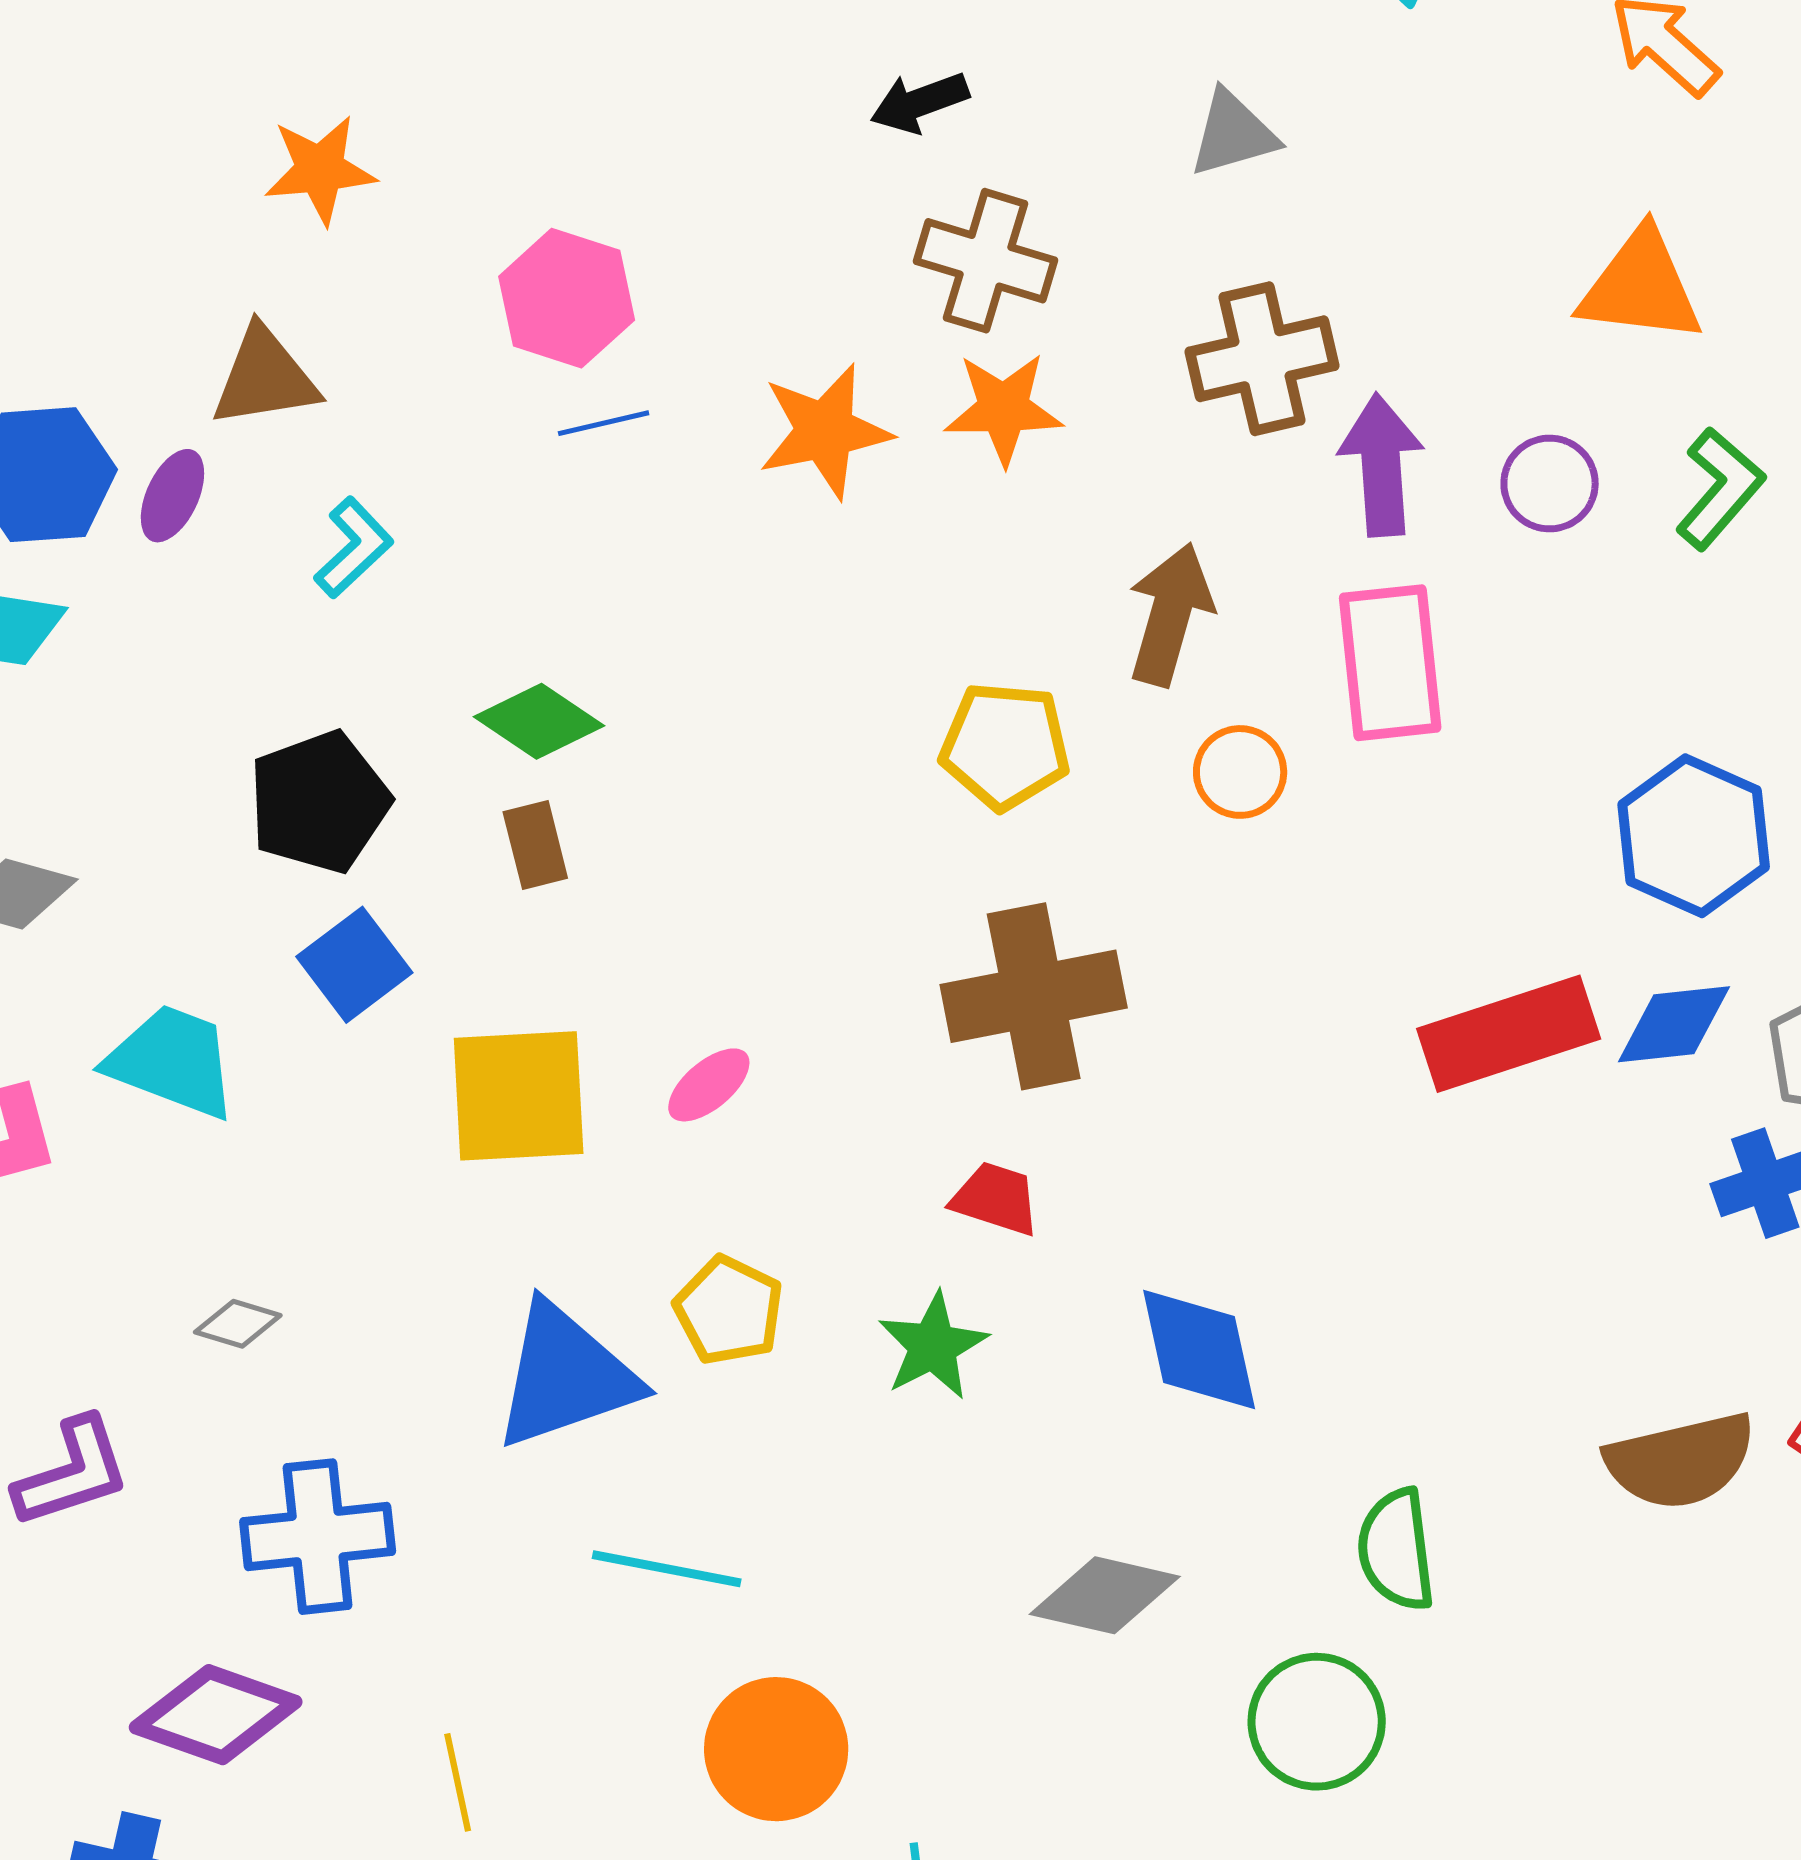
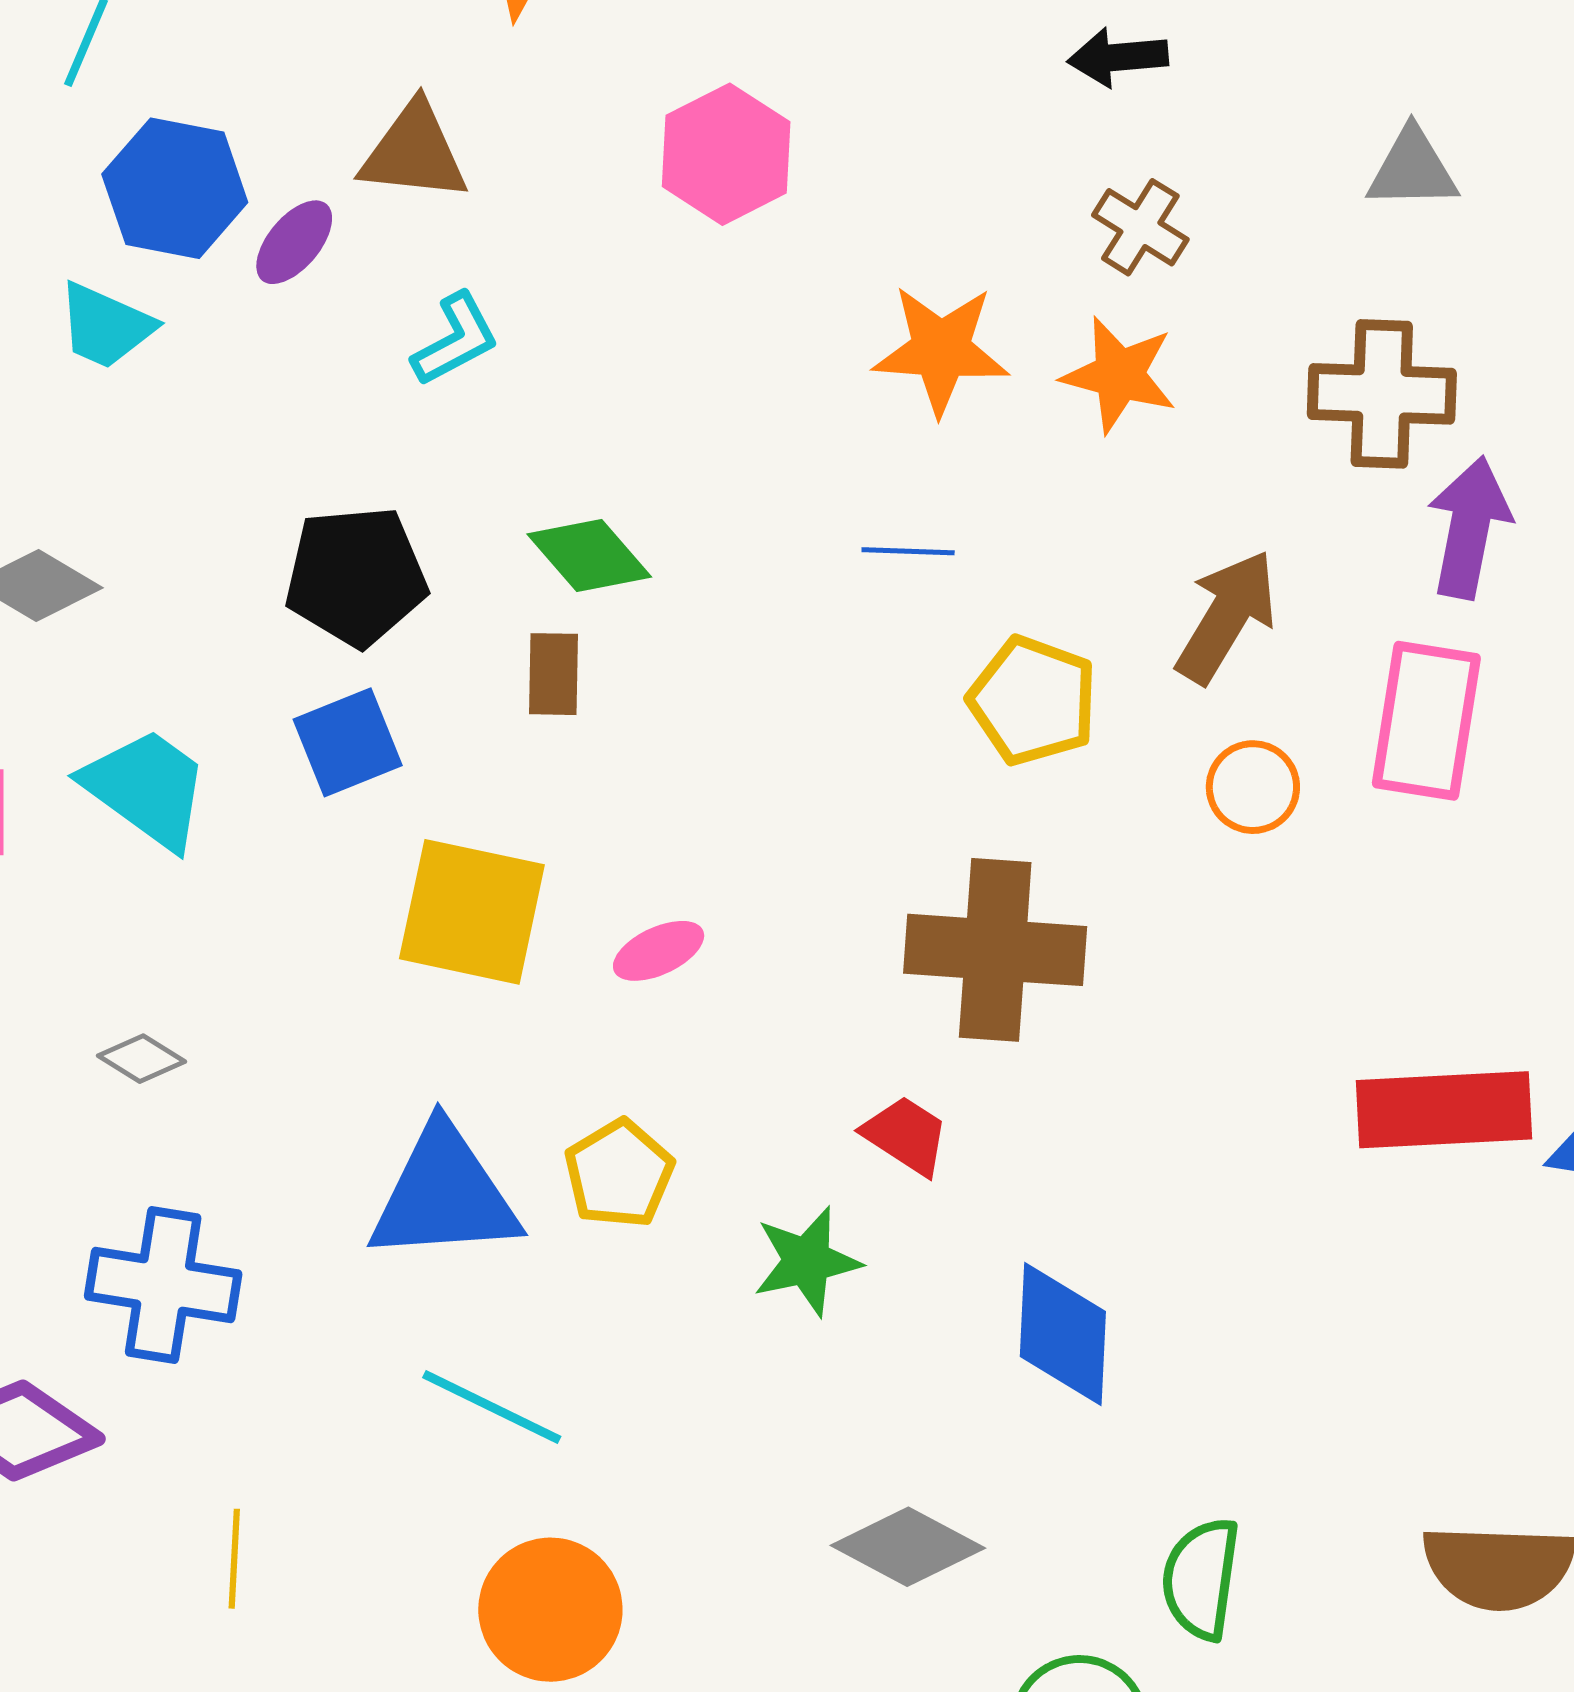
brown cross: (985, 261) -> (1140, 227), size x0.7
blue line: (604, 423) -> (908, 551), moved

